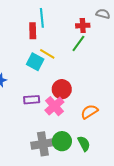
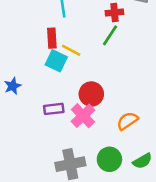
red rectangle: (33, 31) -> (52, 38), moved
green circle: (62, 141) -> (109, 159), moved
green semicircle: (84, 144) -> (142, 161), moved, turned 91

